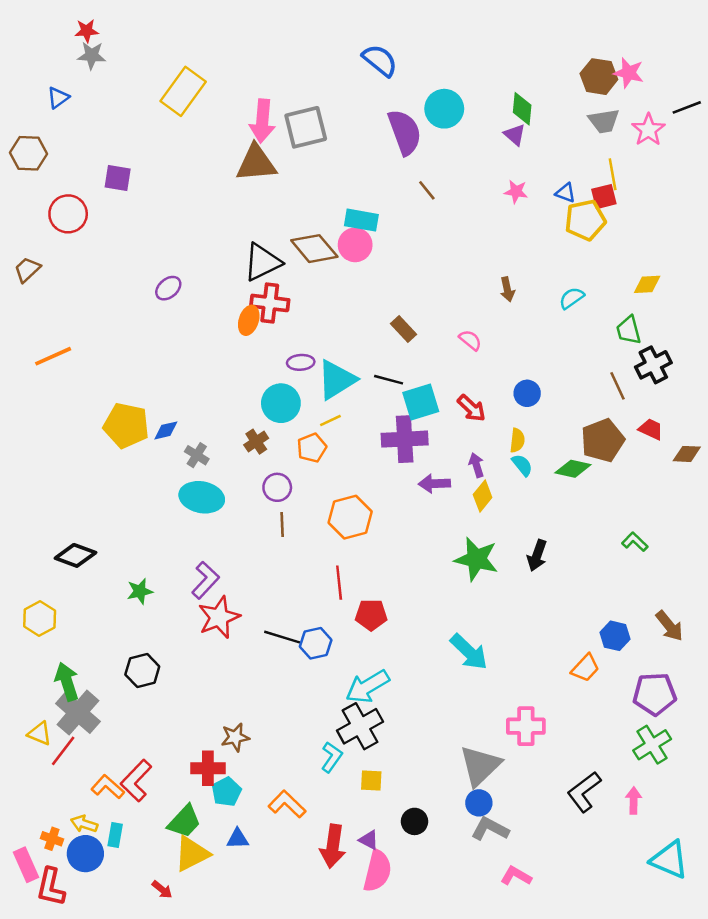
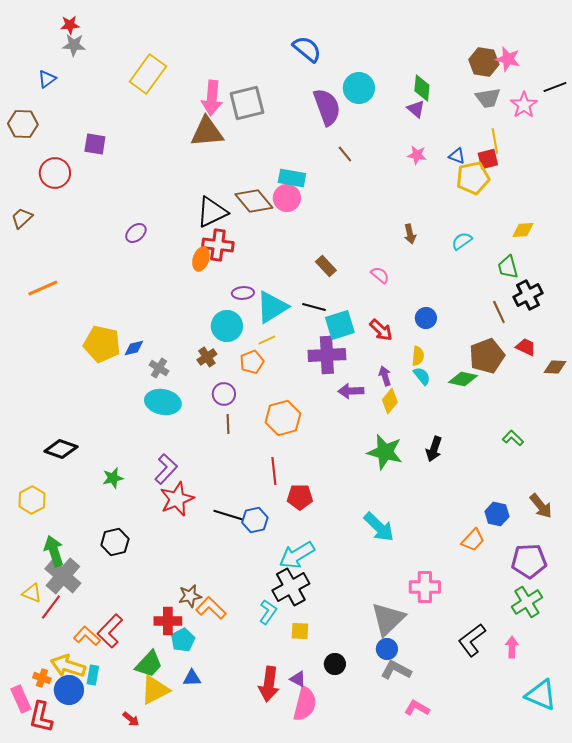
orange L-shape: (287, 804) -> (211, 608), moved
yellow arrow: (84, 824) -> (68, 666), size x1.6

